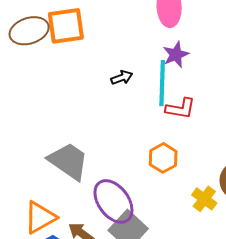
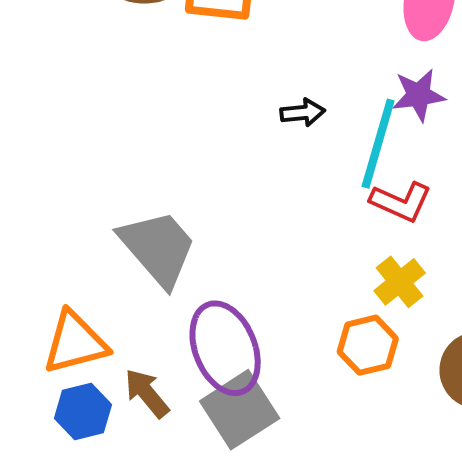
orange hexagon: (163, 158) -> (368, 345), moved
yellow cross: (204, 199) -> (400, 282), moved

